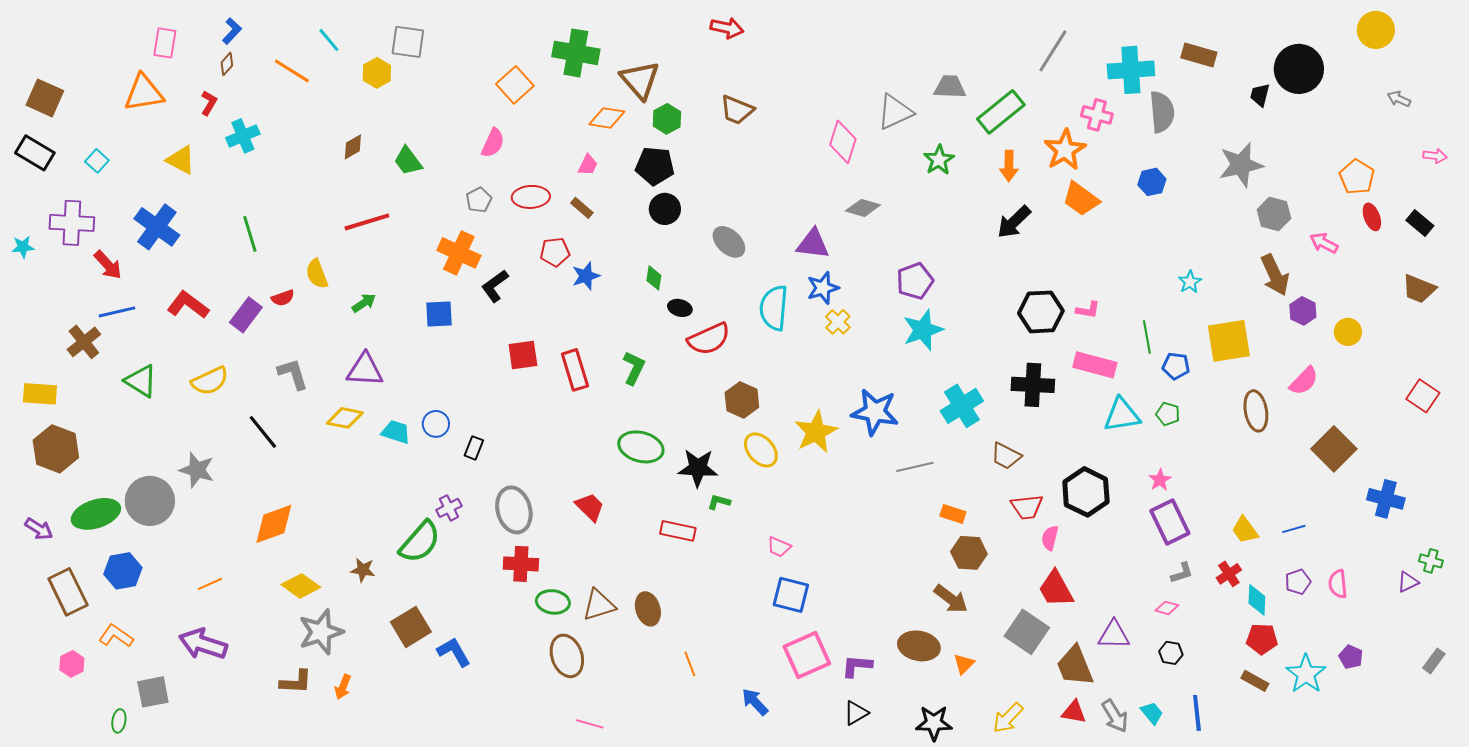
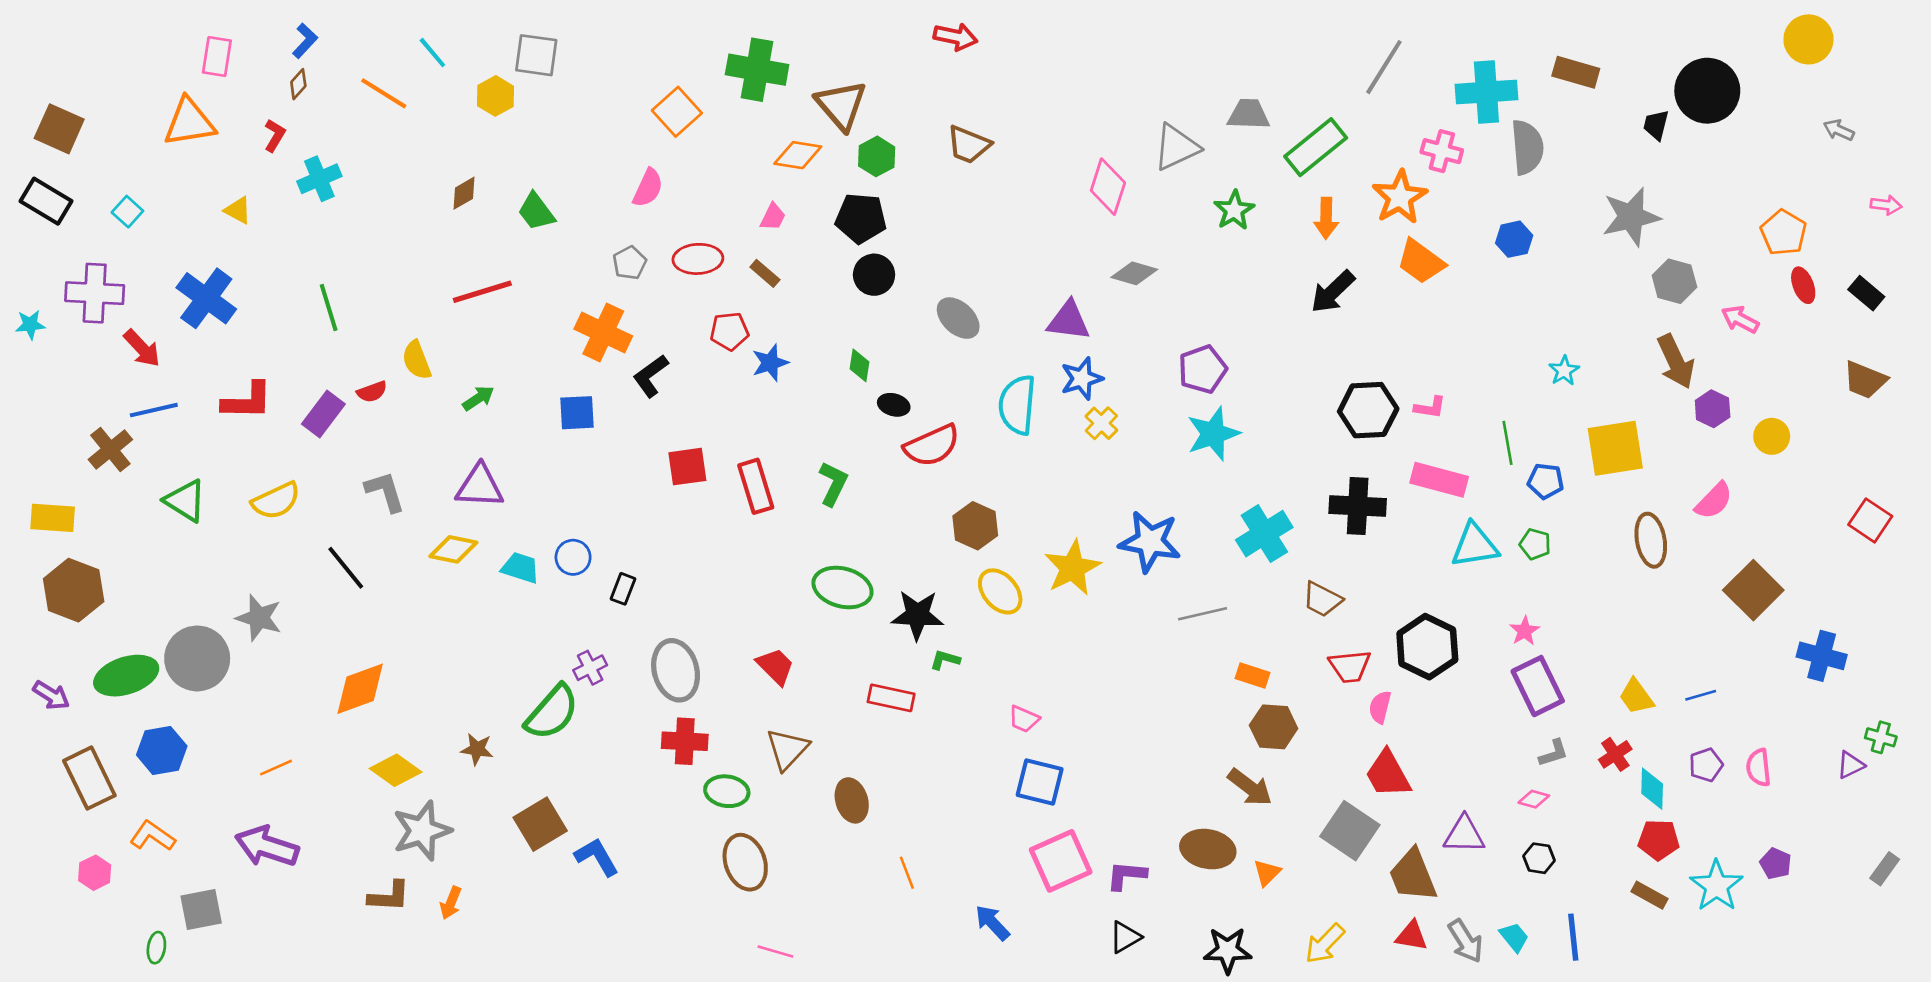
yellow triangle: (181, 160) -> (238, 210), size x0.7
red L-shape: (188, 305) -> (247, 401), turned 144
brown triangle: (599, 605) -> (787, 749), moved, turned -30

